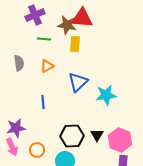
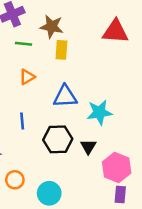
red triangle: (82, 18) -> (115, 31), moved
blue triangle: (78, 82) -> (65, 96), turned 40
black triangle: (97, 135) -> (88, 147), moved
black hexagon: (72, 136) -> (58, 139), moved

